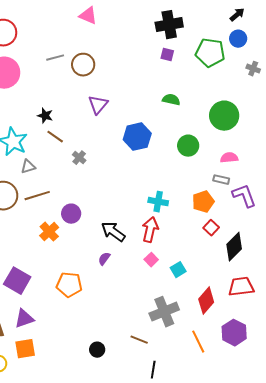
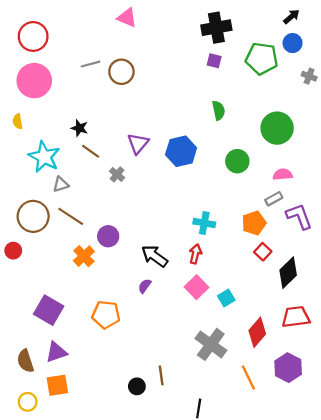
green semicircle: (171, 100) -> (219, 110), turned 66
purple triangle: (98, 105) -> (138, 144), moved
gray rectangle: (221, 180) -> (274, 199), turned -42
brown line: (37, 196) -> (71, 216), turned 50
red arrow: (150, 230) -> (195, 254), size x0.7
pink square: (151, 260) -> (196, 287), size x1.5
gray cross: (164, 312) -> (211, 344), turned -32
brown line: (139, 340) -> (161, 375), moved, turned 60

